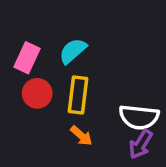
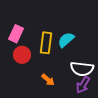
cyan semicircle: (73, 51) -> (66, 40), moved
yellow rectangle: (78, 95) -> (46, 43), moved

